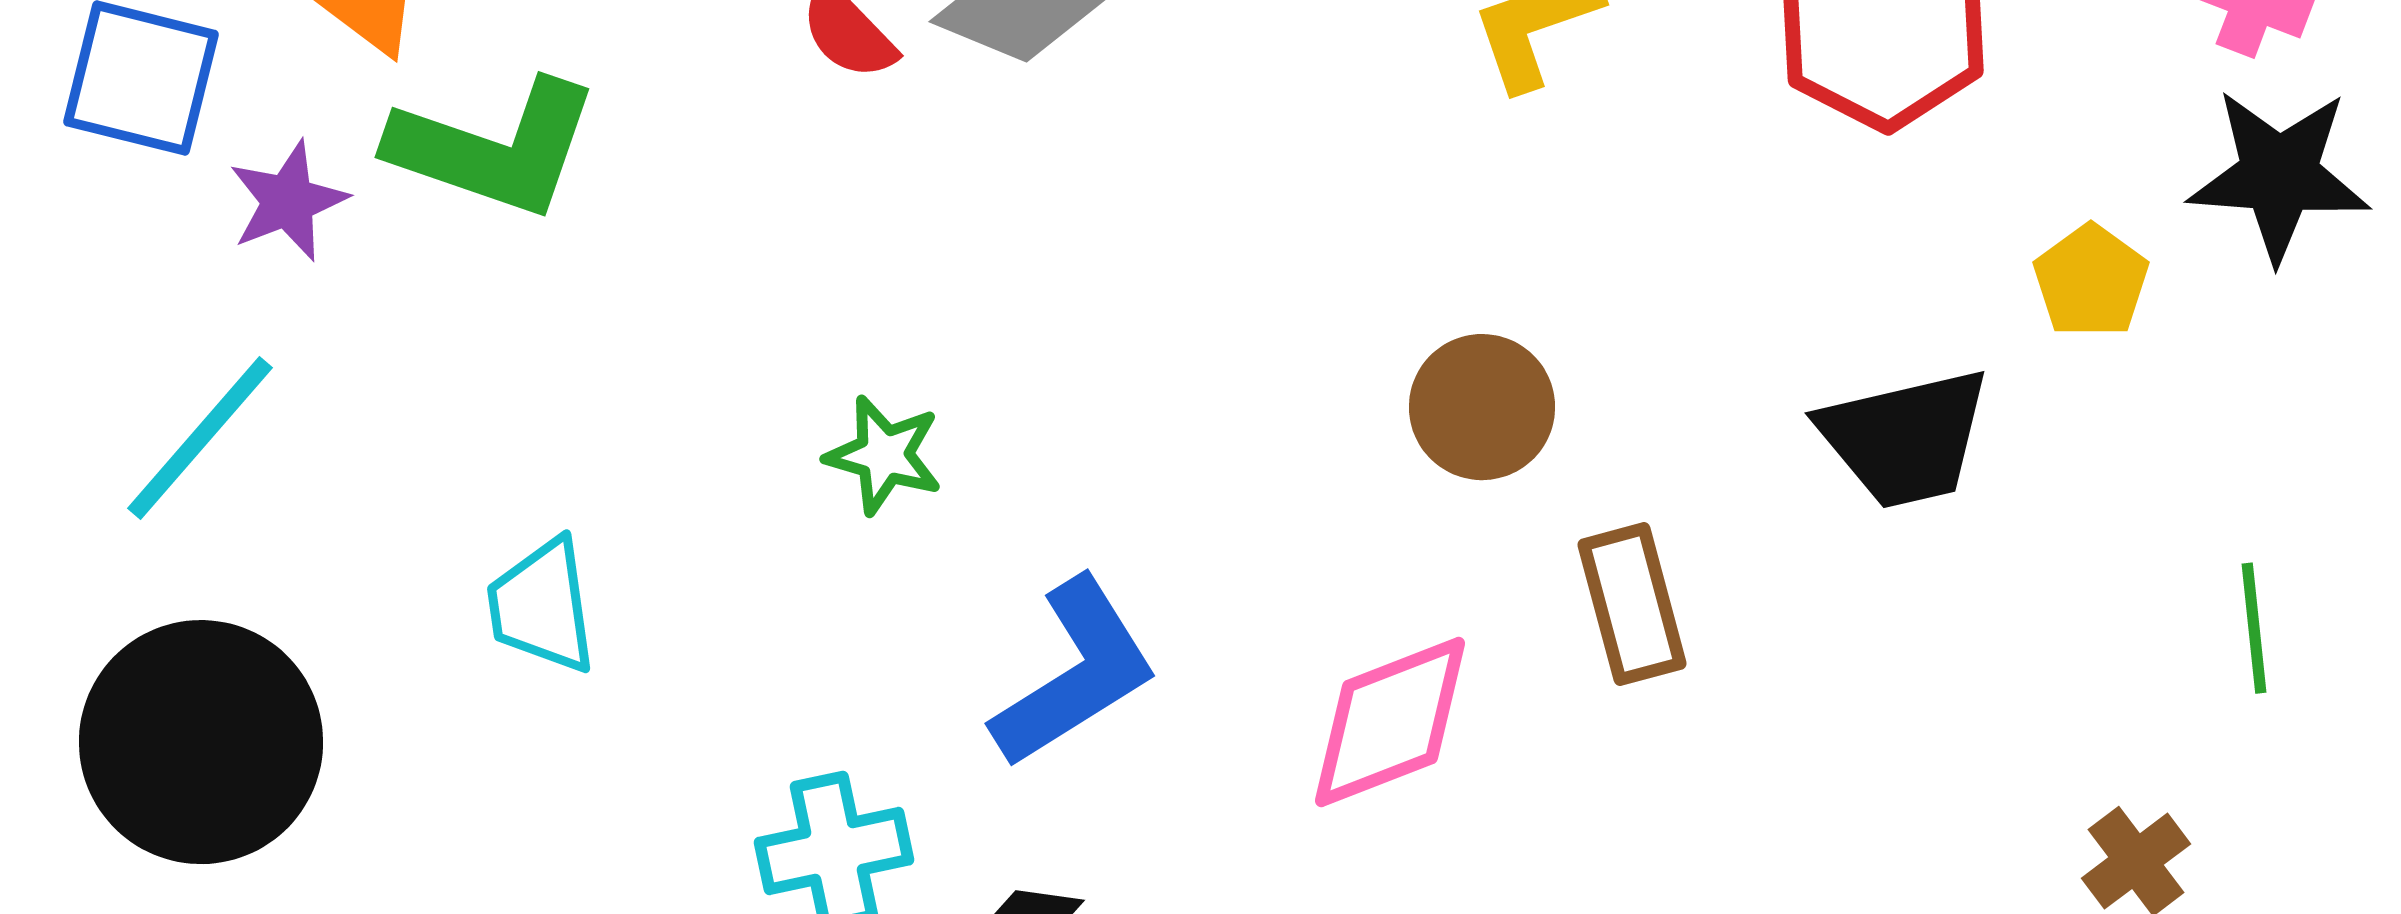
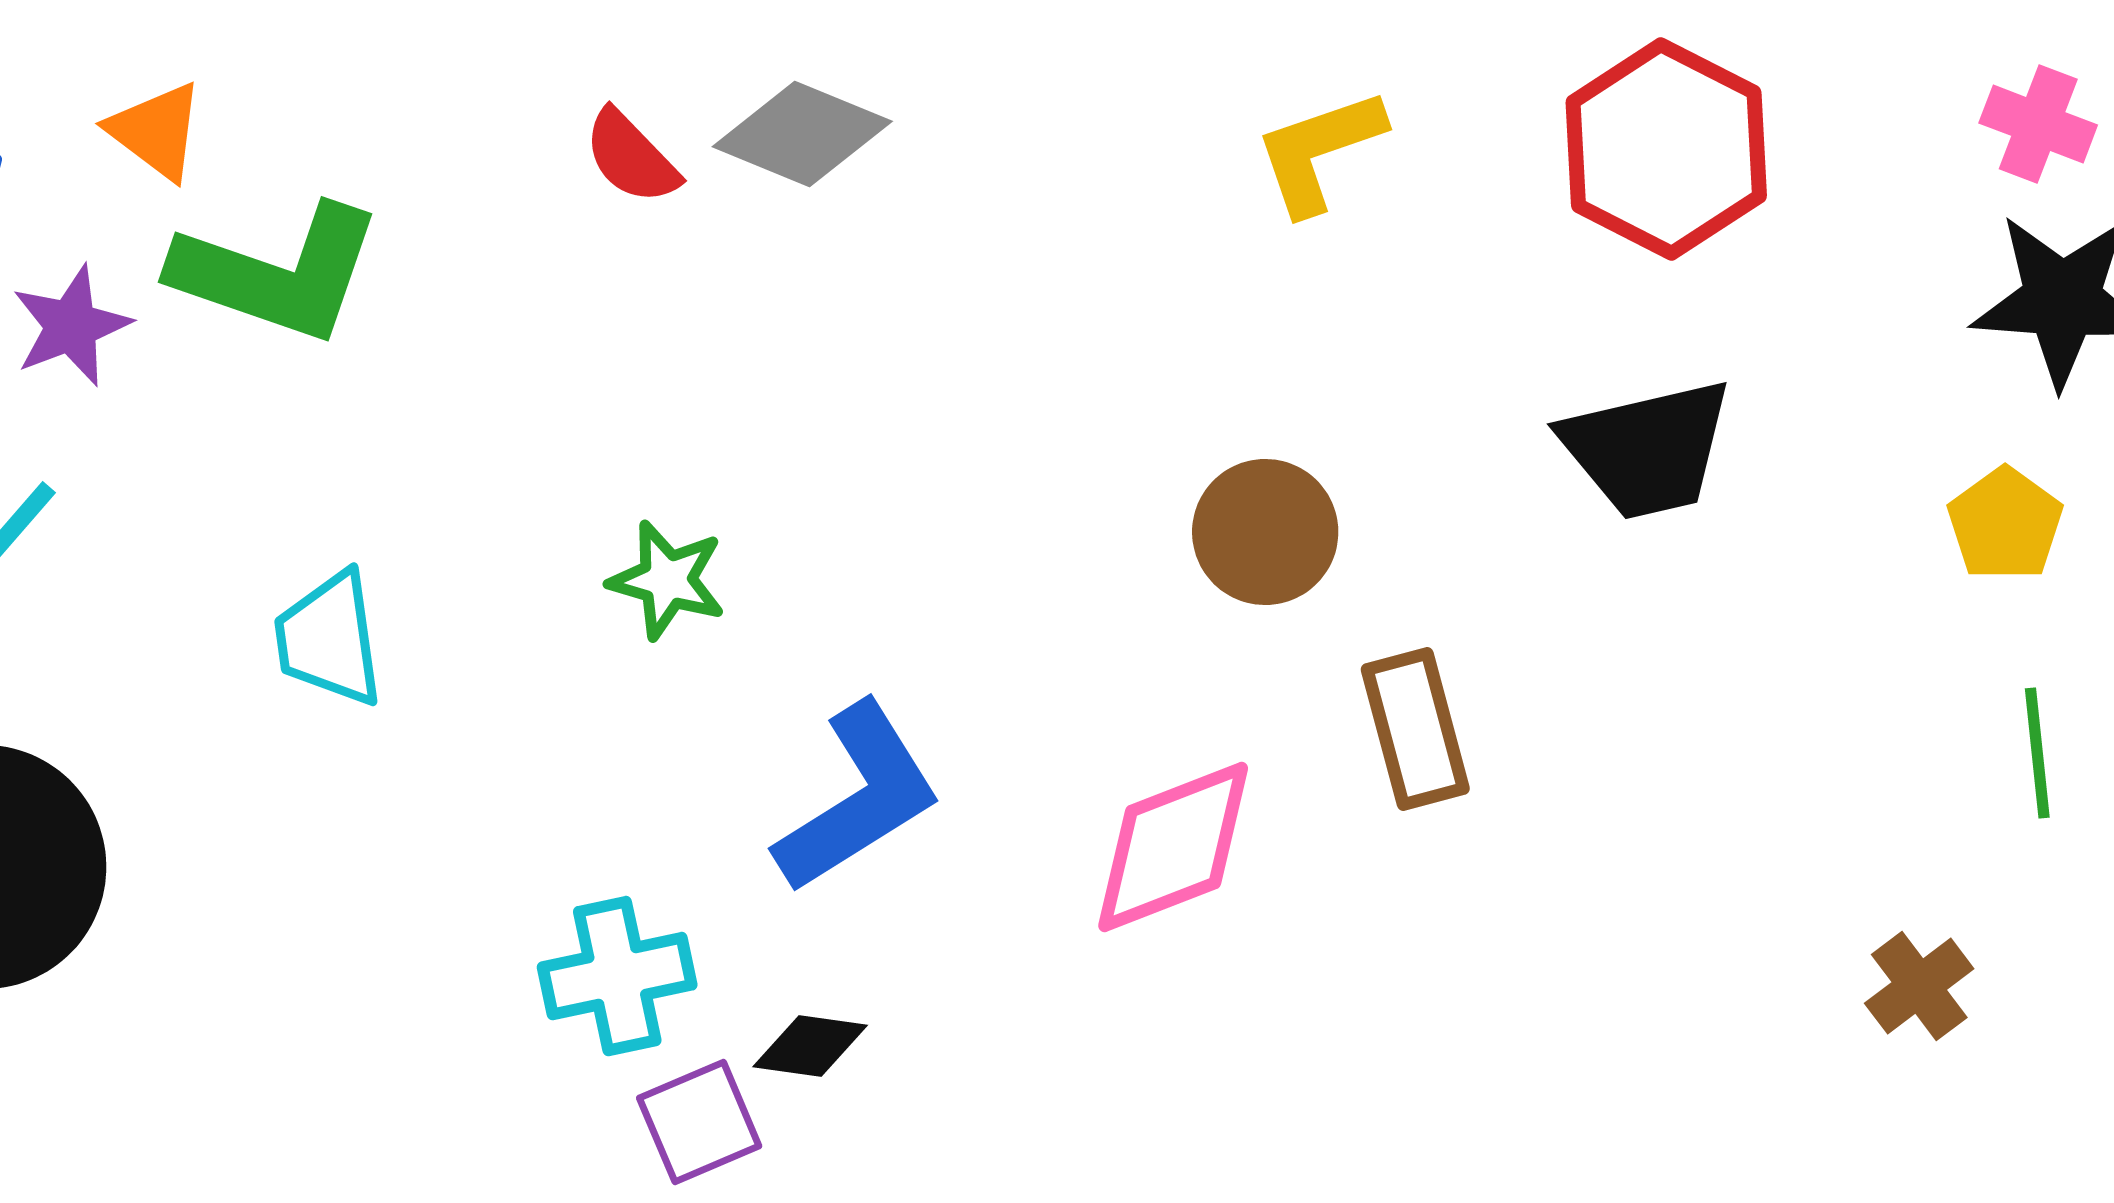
yellow pentagon: (2091, 281) -> (2005, 524), moved
black trapezoid: (1905, 438) -> (1647, 449), moved
cyan trapezoid: (542, 606) -> (329, 639), moved

